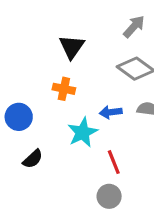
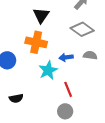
orange cross: (64, 89) -> (36, 42), size x1.5
black semicircle: (33, 159) -> (16, 98), moved, turned 32

